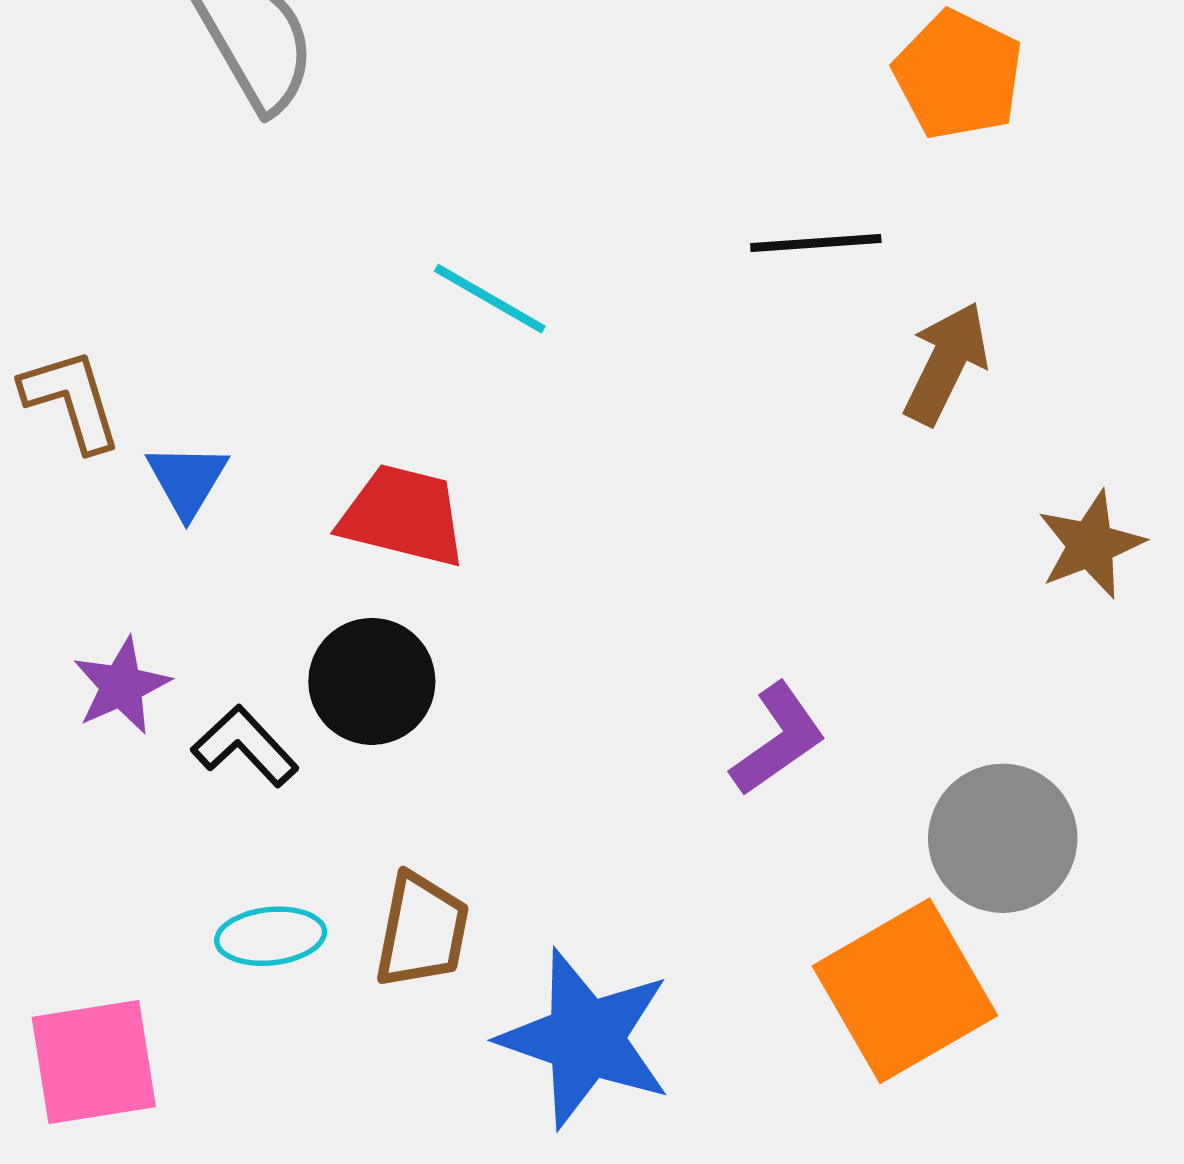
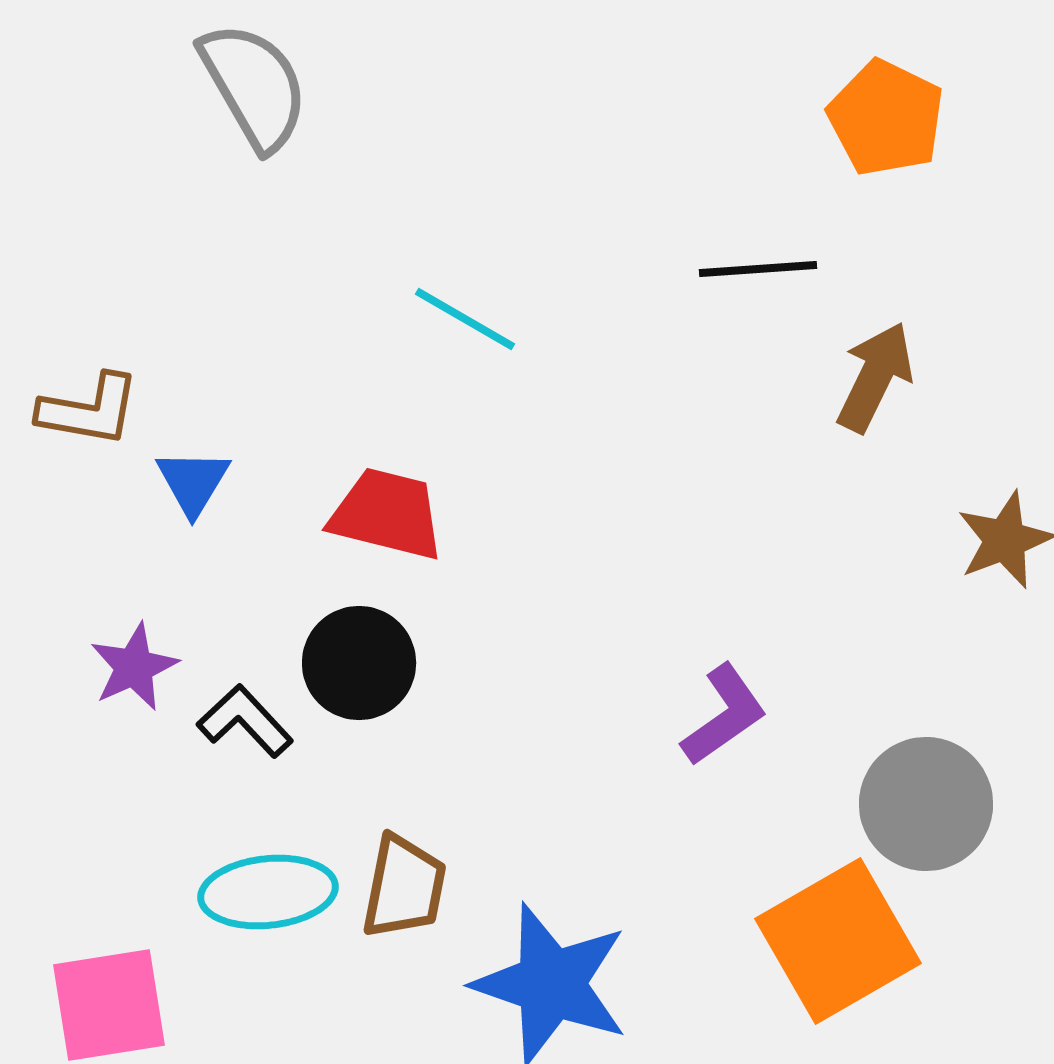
brown L-shape: (71, 400) -> (89, 410), turned 117
cyan ellipse: (271, 936) -> (268, 892), size x1.4

